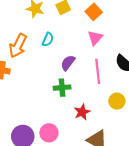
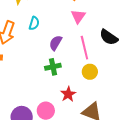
yellow circle: (117, 101) -> (90, 72), moved
red star: (82, 112) -> (68, 94), moved

